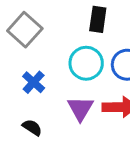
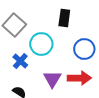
cyan circle: (86, 63) -> (41, 44), moved

